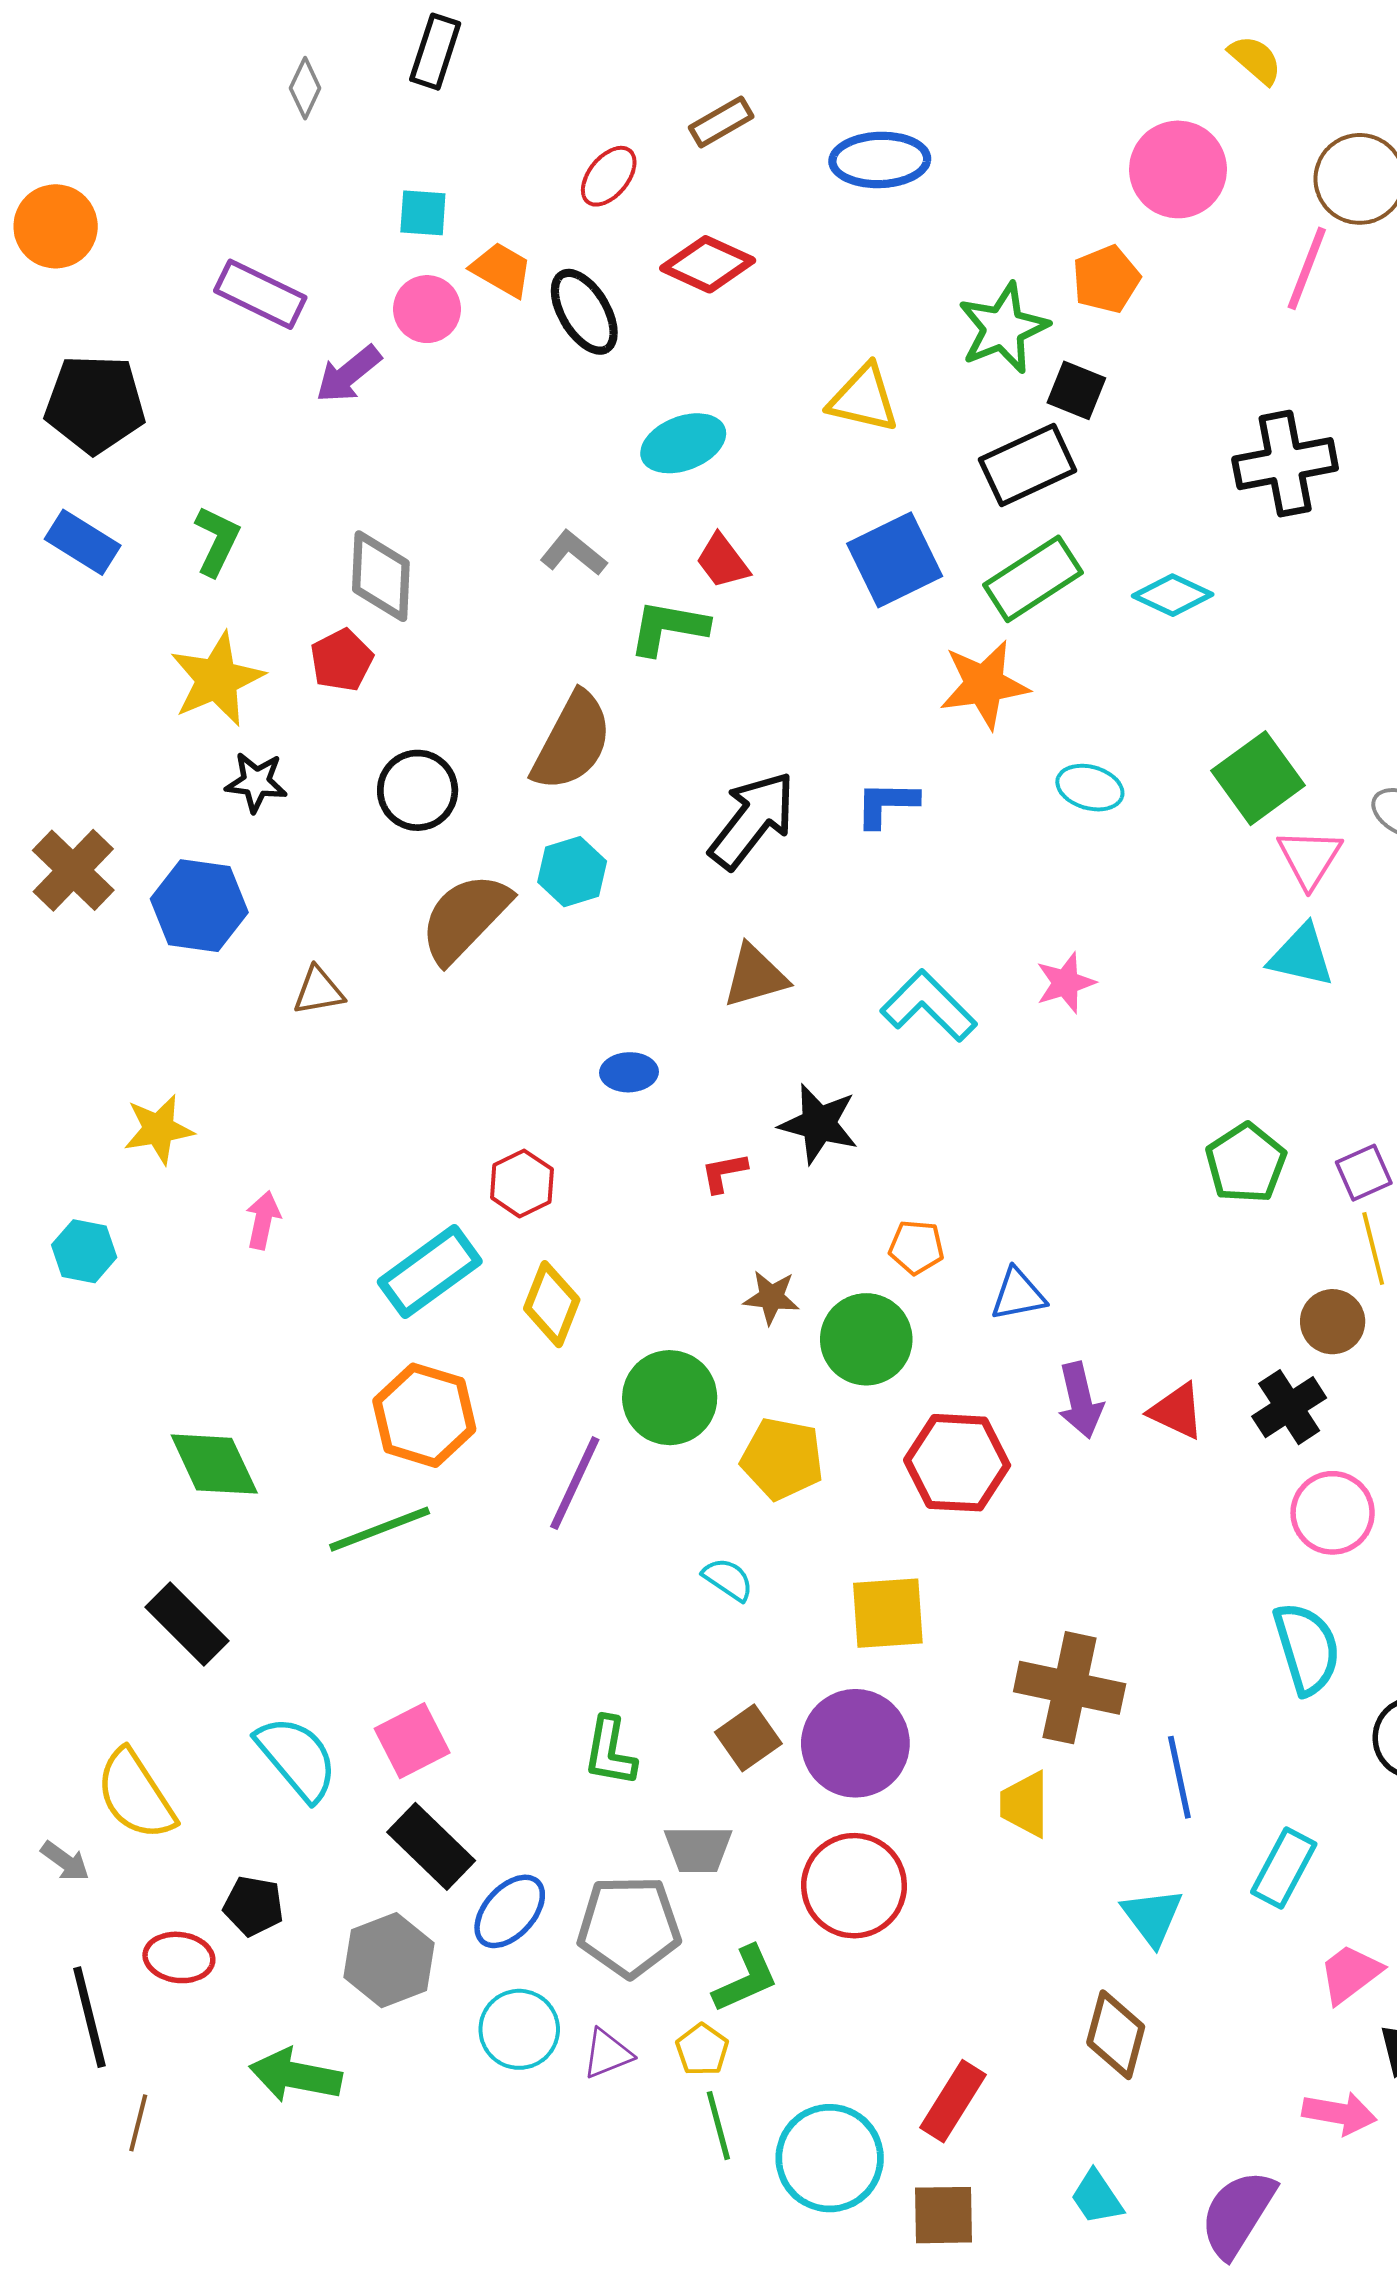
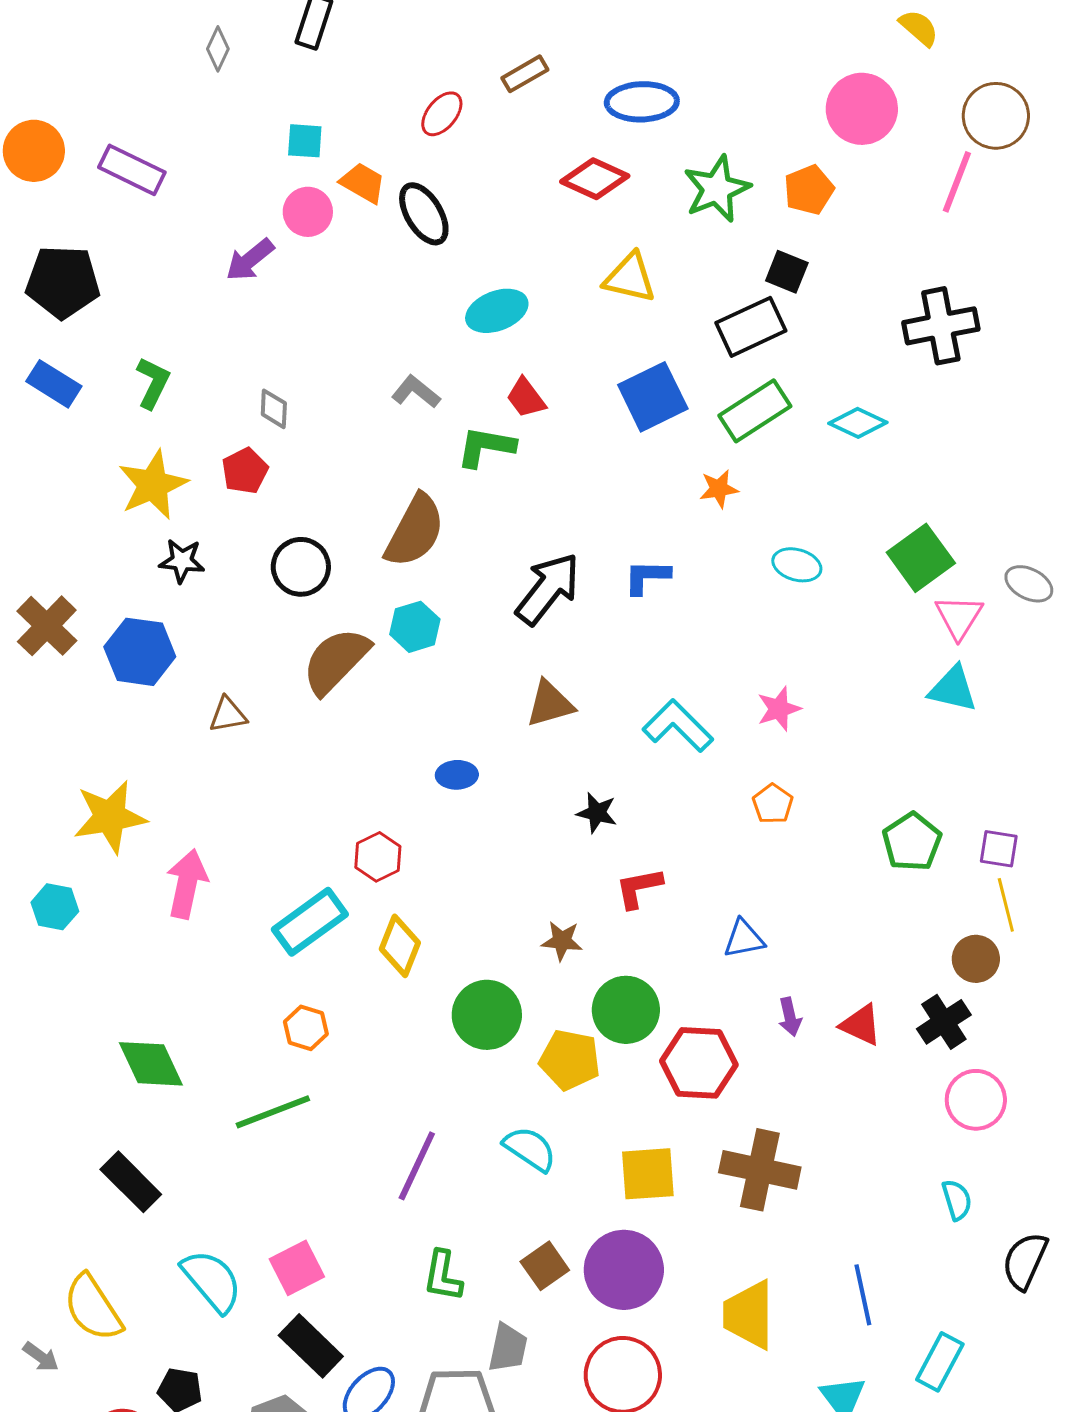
red diamond: (708, 264) -> (595, 179), moved
purple rectangle: (260, 294) -> (132, 170), moved
green star: (1003, 328) -> (717, 189), moved
gray diamond: (381, 576) -> (274, 409), size x0.6
orange star: (984, 685) -> (719, 489), size x0.6
black star: (819, 1124) -> (597, 813), size x0.7
yellow star: (159, 1129) -> (110, 817), size x1.4
red L-shape: (724, 1173) -> (639, 888), moved, size x1.4
purple square: (1364, 1173) -> (999, 849), turned 33
pink arrow: (263, 1220) -> (187, 884), size x1.6
orange pentagon: (916, 1247) -> (773, 804), moved, turned 30
green circle: (866, 1339) -> (626, 1010), moved
purple arrow: (1080, 1400) -> (790, 1017), size x0.7
orange hexagon: (424, 1415) -> (306, 1028), size x0.6
purple line: (575, 1483) -> (417, 1166), moved
cyan semicircle: (728, 1579) -> (530, 1149), size x1.4
cyan semicircle: (1307, 1648) -> (957, 1200), size x0.6
brown cross: (1070, 1688) -> (760, 1170), moved
yellow trapezoid: (1025, 1804) -> (749, 1315), size x1.4
gray trapezoid: (698, 1849) -> (508, 1348), turned -78

